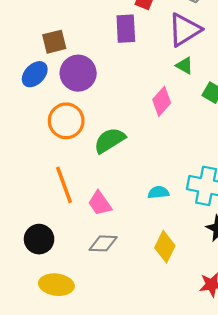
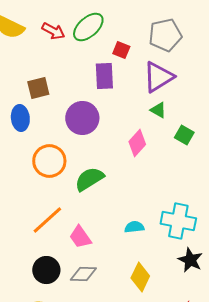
purple circle: (78, 73) -> (82, 118), moved
blue ellipse: (35, 74) -> (20, 118), turned -50
orange line: (64, 185) -> (47, 220), turned 68
black circle: (39, 239) -> (46, 270), moved

